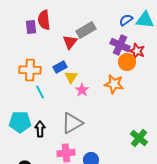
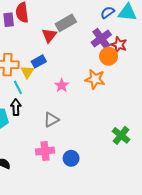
purple cross: (120, 45) -> (101, 38), turned 30
yellow triangle: (71, 77) -> (27, 72), moved
gray triangle: (72, 123) -> (51, 120), size x0.7
black arrow: (40, 129) -> (16, 107), moved

